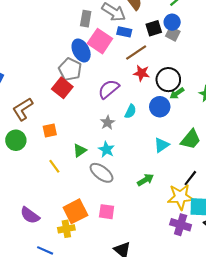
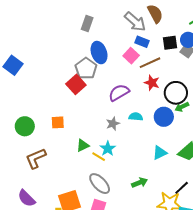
gray rectangle: (86, 19) -> (87, 23), moved
pink square: (100, 41) -> (131, 56), moved, size x0.7
brown L-shape: (23, 109) -> (36, 158), moved
cyan semicircle: (130, 111) -> (136, 117), turned -120
yellow line: (54, 166) -> (99, 157), moved, turned -32
gray ellipse: (102, 173) -> (100, 184), moved

